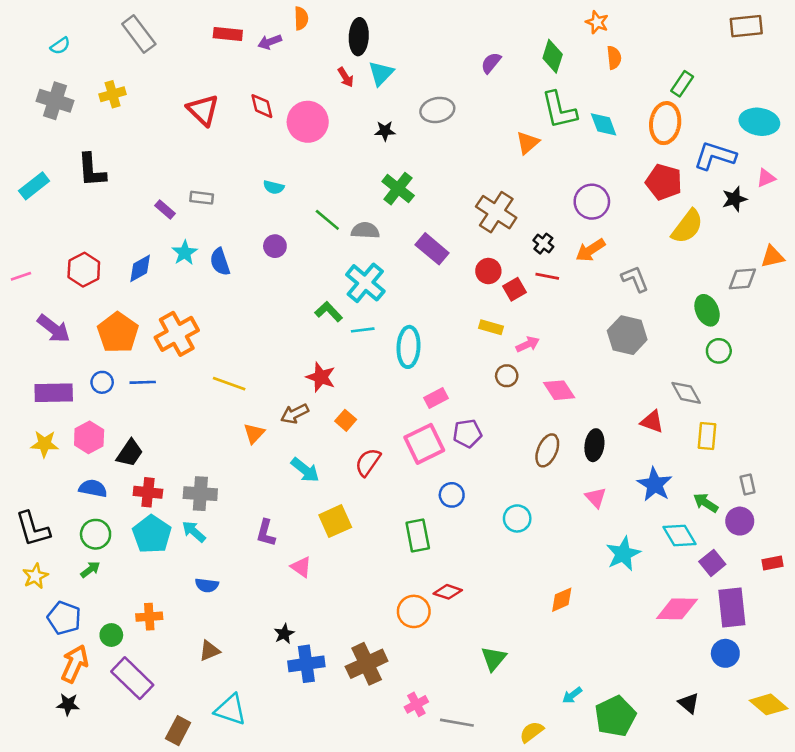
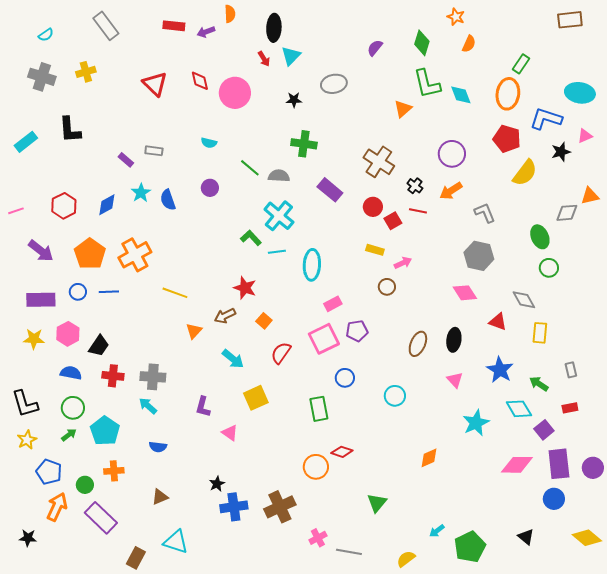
orange semicircle: (614, 58) -> (469, 44), turned 30
green cross: (398, 189) -> (304, 144), turned -30
pink diamond: (559, 390) -> (465, 293), moved
purple circle: (740, 521) -> (593, 468), moved
cyan pentagon: (152, 534) -> (105, 431), moved
red rectangle: (772, 563) -> (570, 408), moved
black star: (68, 704) -> (28, 538), moved

